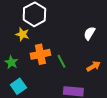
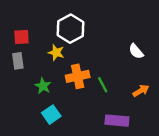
white semicircle: (89, 33) -> (136, 51), turned -72

